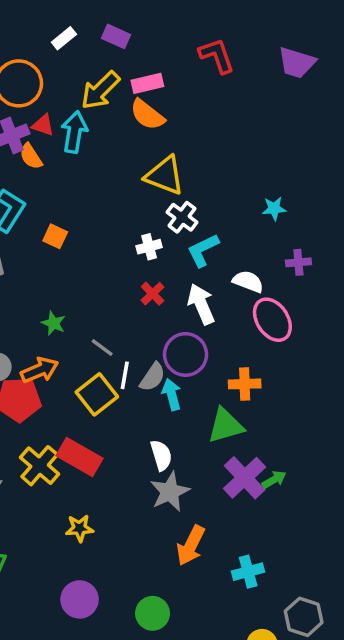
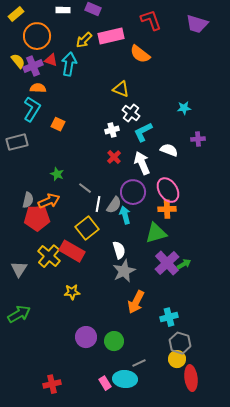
white rectangle: (64, 38) -> (63, 10), turned 40
pink rectangle: (147, 83) -> (111, 36), size x1.4
yellow arrow: (100, 90) -> (84, 40), size x0.7
orange semicircle: (147, 115) -> (140, 54), moved
orange semicircle: (31, 156) -> (38, 88), moved, turned 126
yellow triangle: (165, 175) -> (121, 89), size x0.7
pink ellipse: (272, 320) -> (168, 190), moved
yellow square: (97, 394) -> (87, 228), moved
purple circle: (80, 599) -> (86, 337), moved
gray hexagon: (304, 617) -> (180, 343), moved

